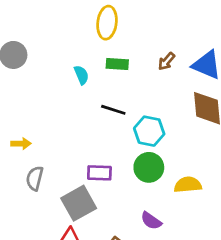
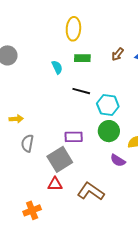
purple semicircle: (151, 221) -> (118, 160), moved

